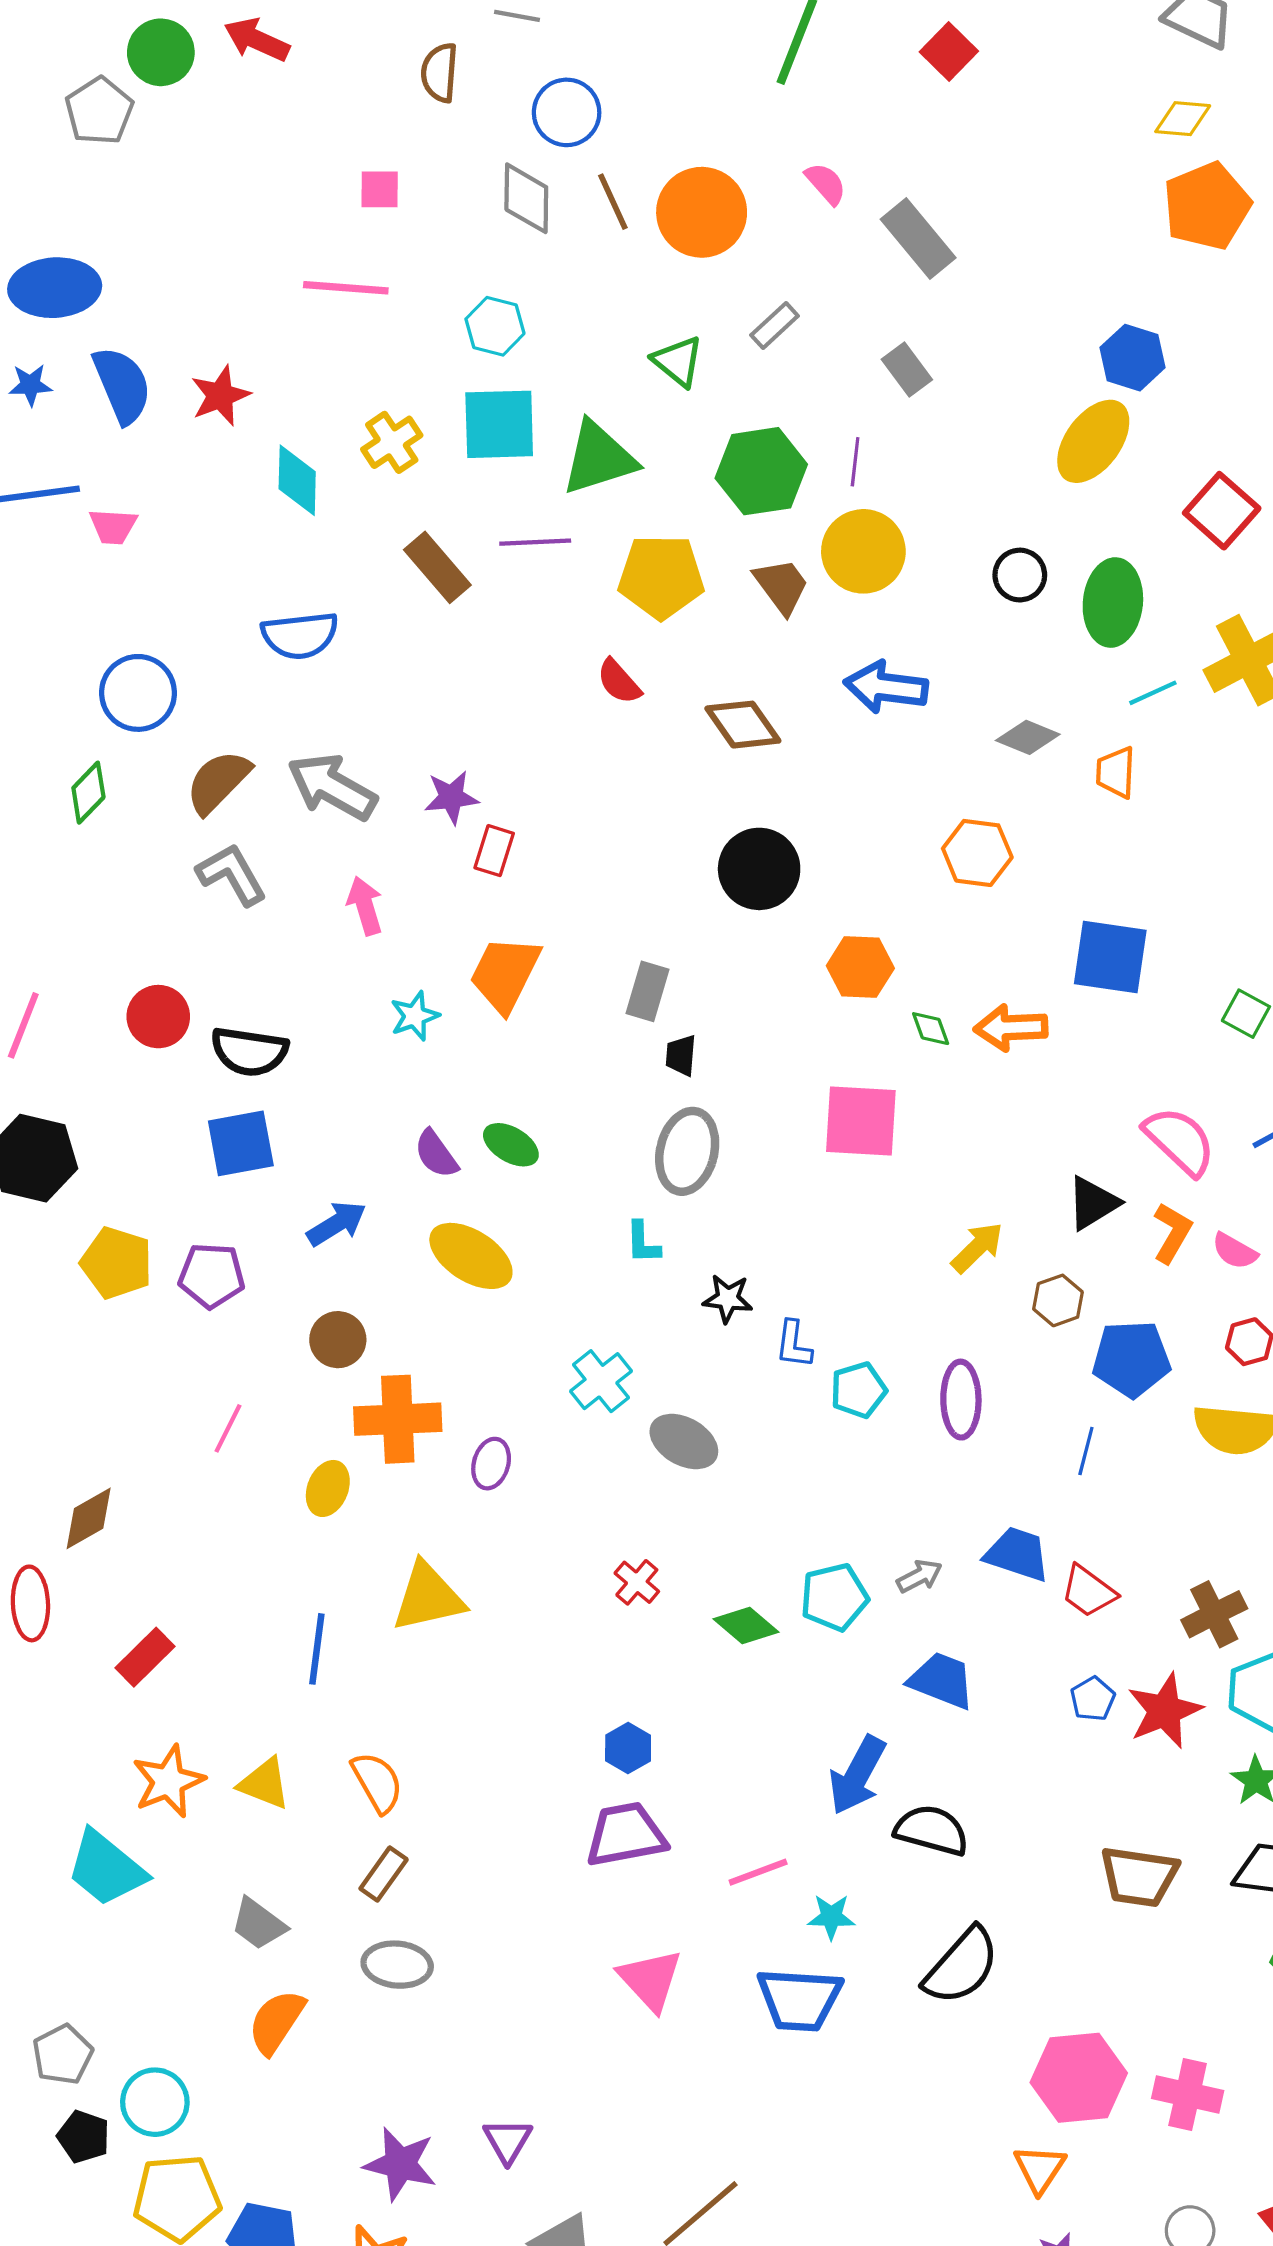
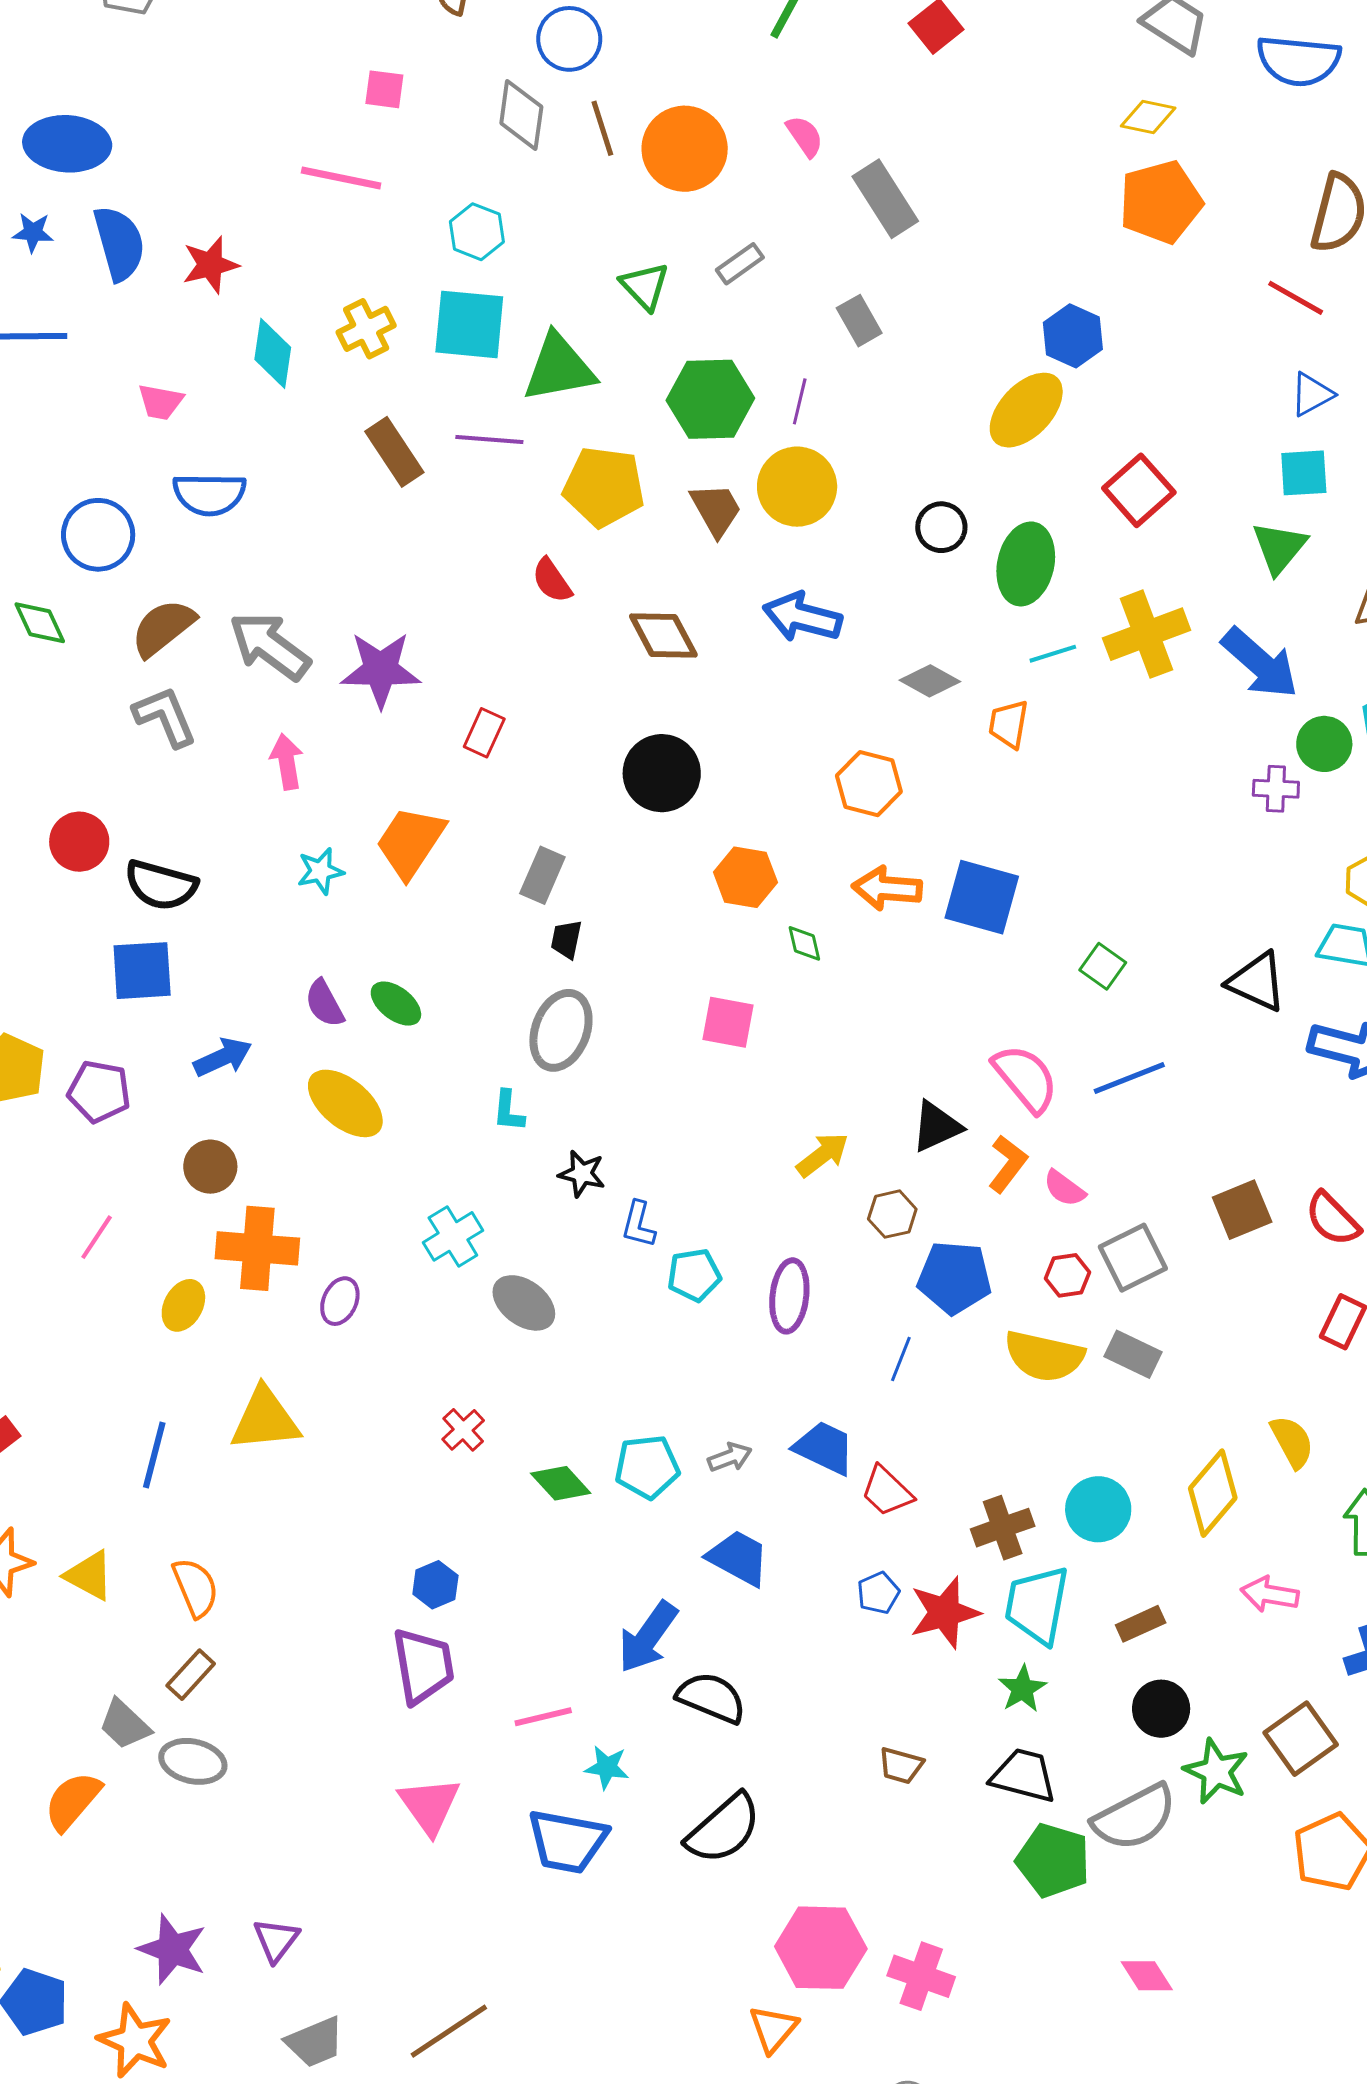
pink trapezoid: (113, 526) -> (161, 402), moved
blue semicircle: (300, 635) -> (209, 494), moved
green diamond: (88, 793) -> (40, 623), turned -76
purple star: (451, 797) -> (381, 670), size x1.5
red rectangle: (494, 851) -> (484, 733), moved
orange arrow: (1011, 1028) -> (887, 888), moved
pink square: (861, 1121) -> (728, 1022), size x0.7
purple trapezoid: (626, 1835) -> (423, 1666), turned 84
brown trapezoid: (1139, 1877) -> (901, 1766), size x0.6
gray trapezoid: (259, 1924) -> (125, 1724), moved

